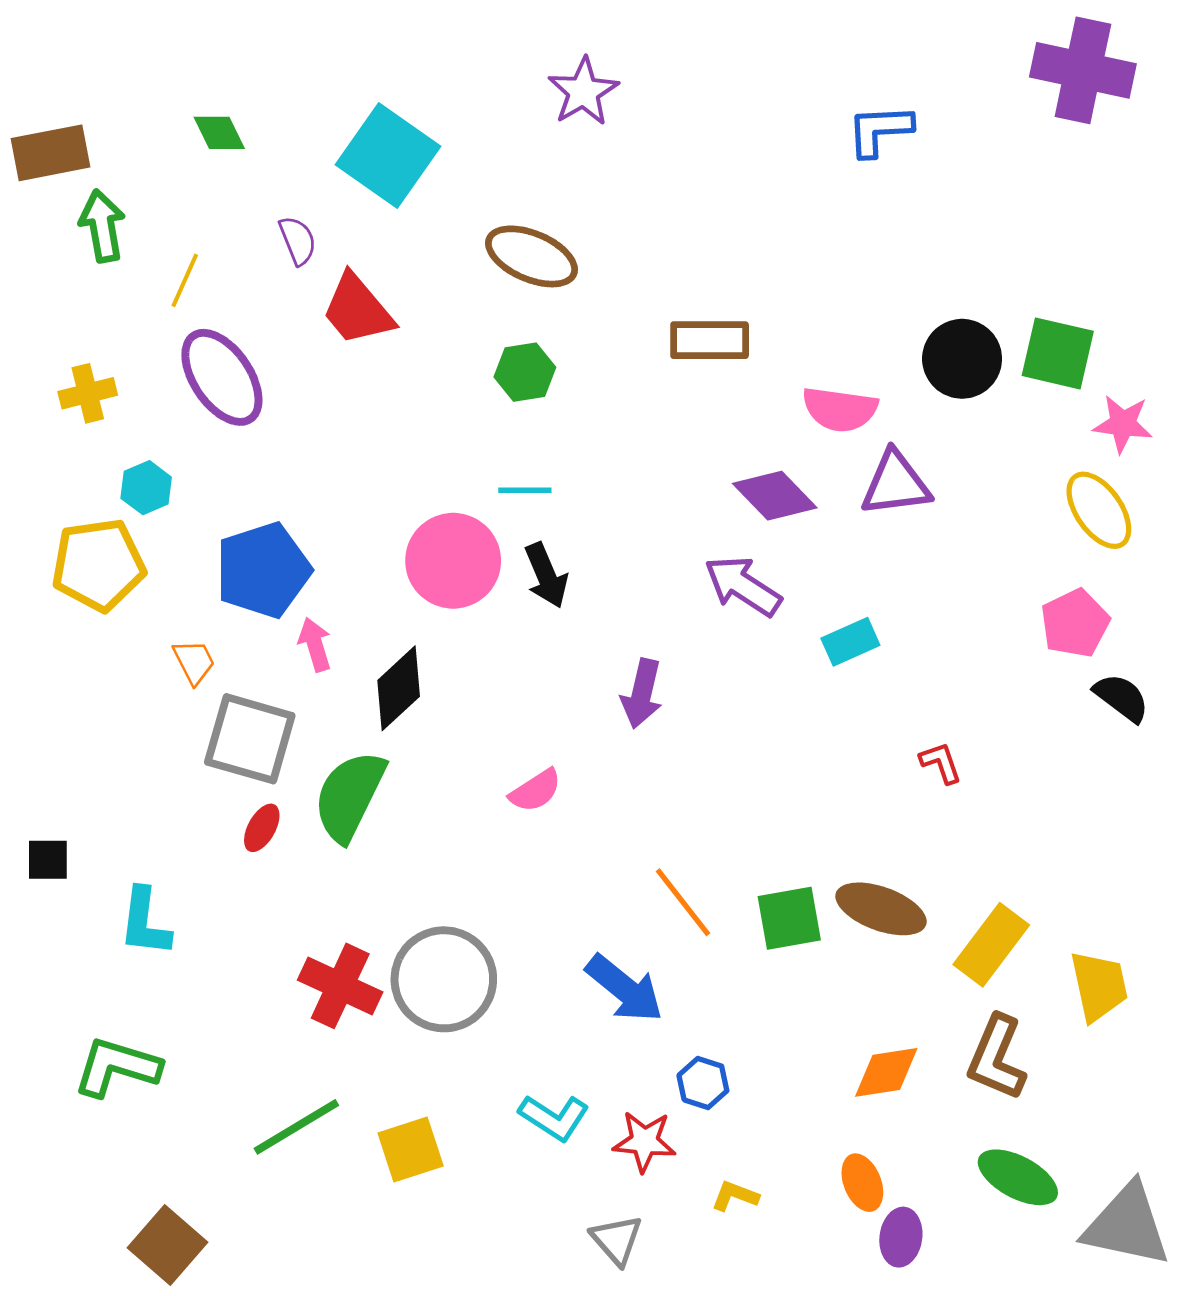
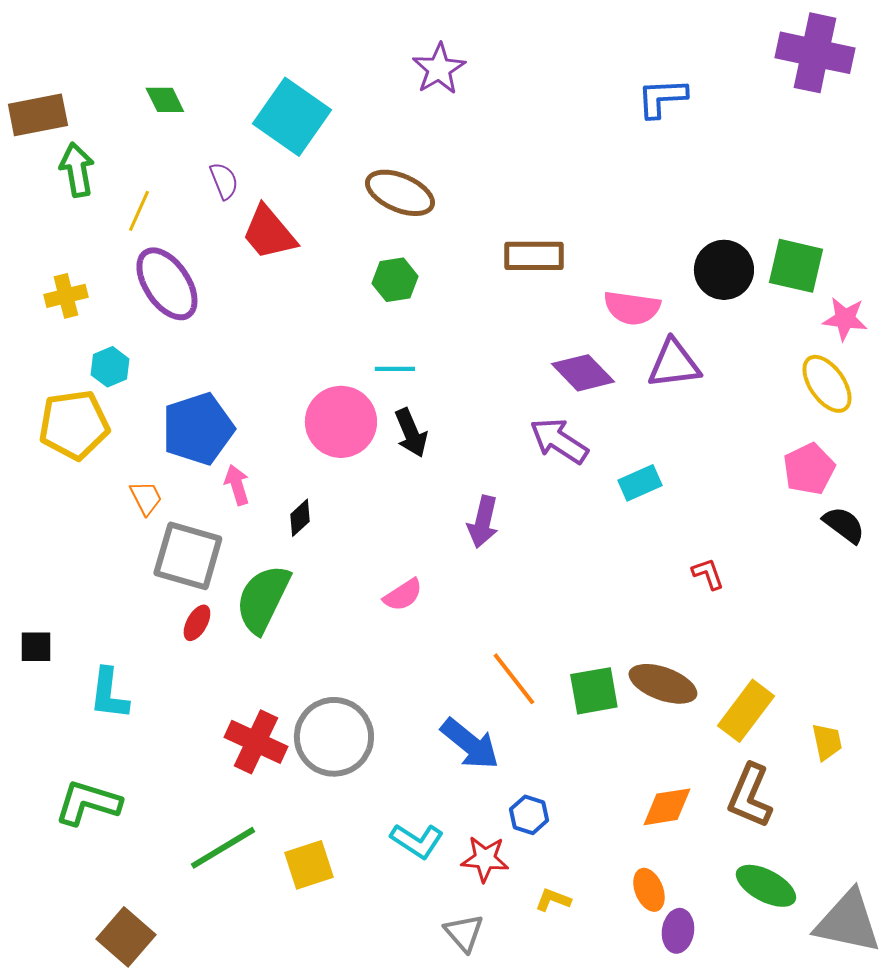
black diamond: (399, 688) -> (300, 518), size x0.6
yellow trapezoid: (1099, 986) -> (827, 742), size x0.7

